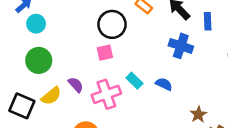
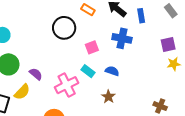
pink square: (105, 53) -> (92, 47), moved
purple semicircle: (76, 85) -> (36, 74), moved
brown star: (198, 114) -> (108, 97), moved

